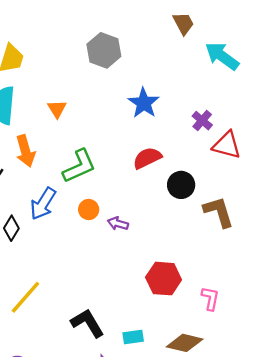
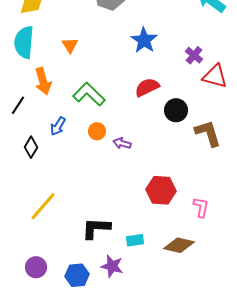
green L-shape: (79, 166) -> (89, 94), turned -112
blue arrow: (43, 204) -> (58, 126), size x0.7
black L-shape: (87, 323) -> (96, 228), turned -56

